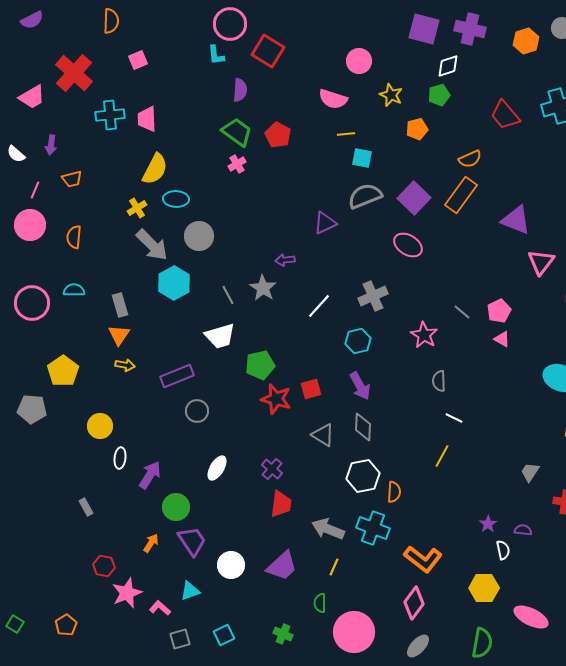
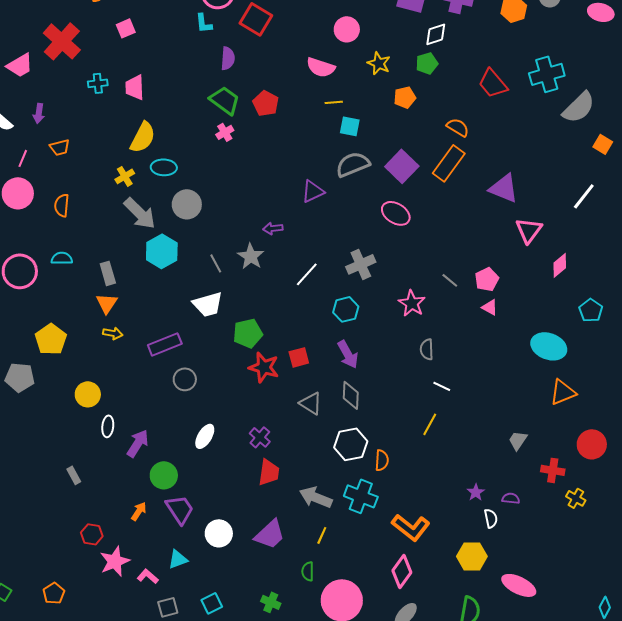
cyan cross: (110, 115) -> (98, 83), size x0.7
orange semicircle: (470, 159) -> (458, 127), turned -125

